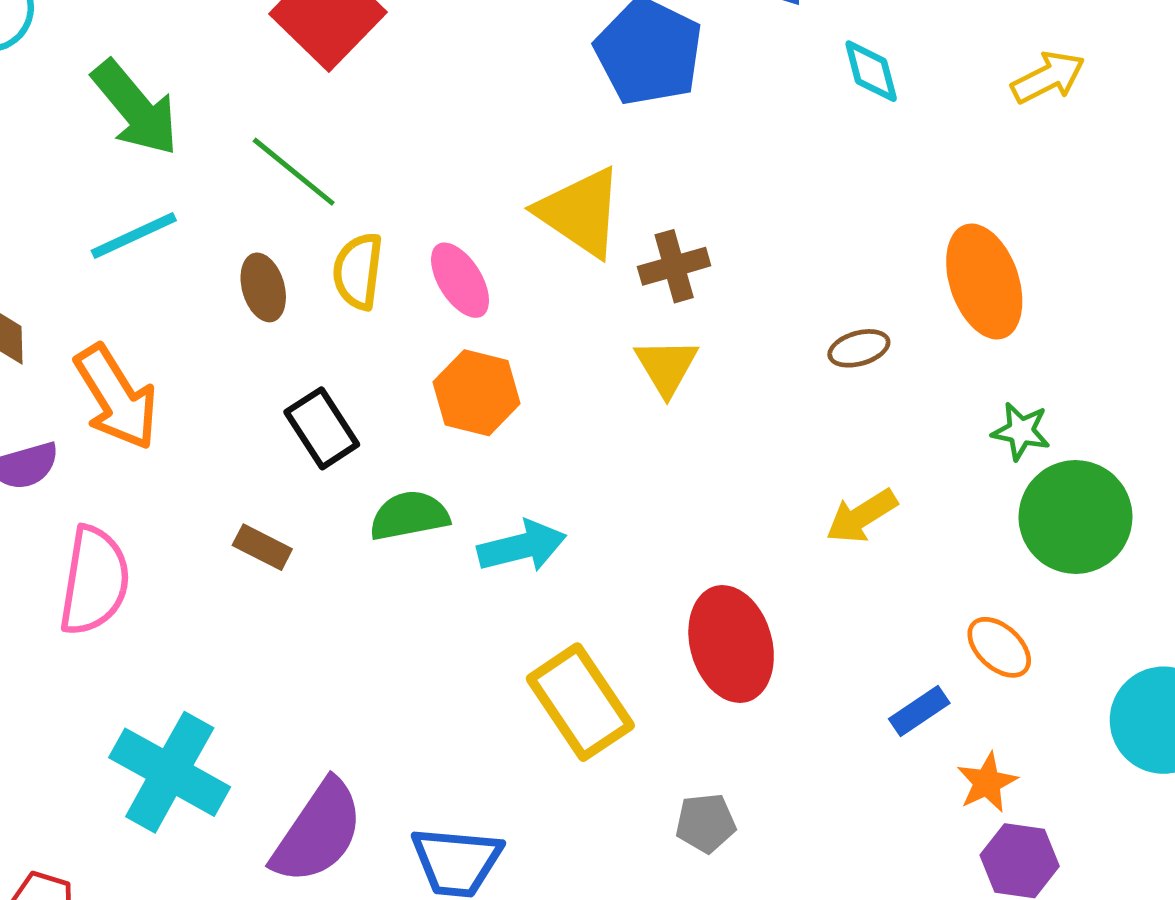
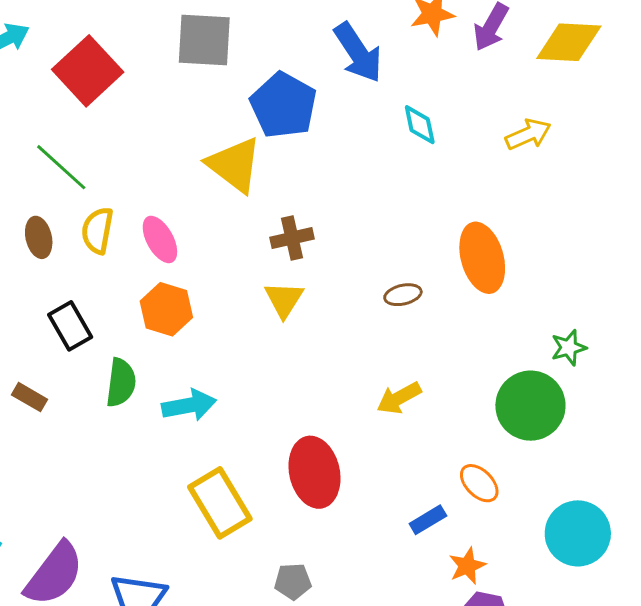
yellow triangle: (580, 212) -> (234, 165), moved
green star: (1021, 431) -> (569, 348), moved, turned -30
green semicircle: (409, 516) -> (121, 383), turned 105

